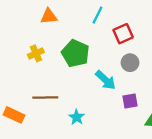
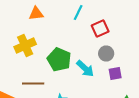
yellow cross: (36, 53) -> (25, 46), size x1.5
green pentagon: (75, 53) -> (59, 60), moved
purple square: (130, 101) -> (115, 74), moved

